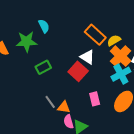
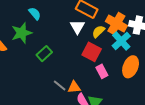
yellow semicircle: (114, 40) -> (98, 32), moved
white triangle: (87, 57) -> (77, 27), moved, turned 42
red square: (78, 71) -> (92, 52), moved

